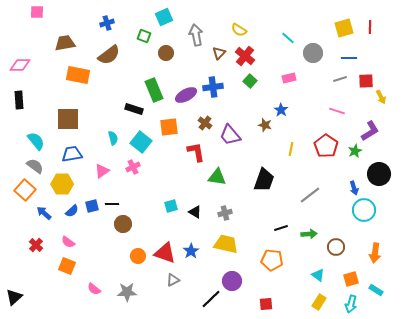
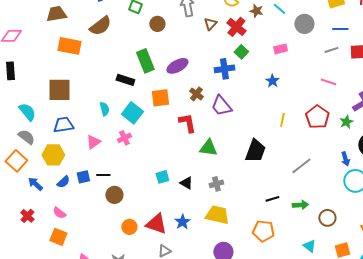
blue cross: (213, 87) -> (224, 69), moved
brown star: (265, 125) -> (256, 11), moved

